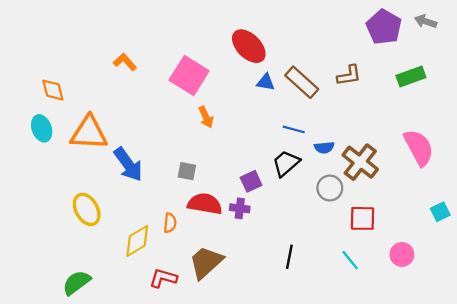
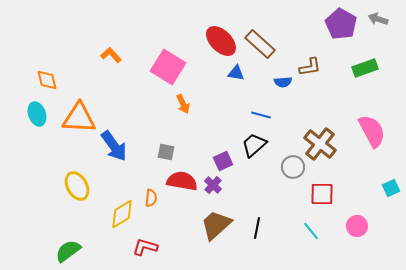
brown rectangle: (302, 82) -> (260, 44), moved
blue semicircle: (324, 147) -> (283, 82), moved
purple cross: (240, 208) -> (213, 185), turned 36
brown trapezoid: (206, 262) -> (216, 225), moved

